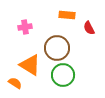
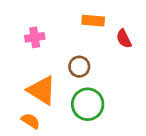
brown circle: (57, 48) -> (79, 67), size x0.6
orange semicircle: (15, 83) -> (31, 121), moved

